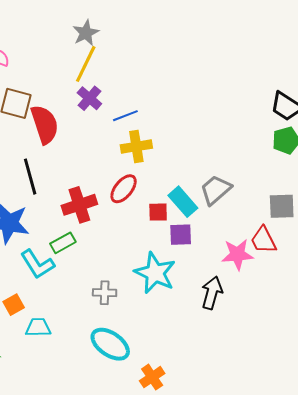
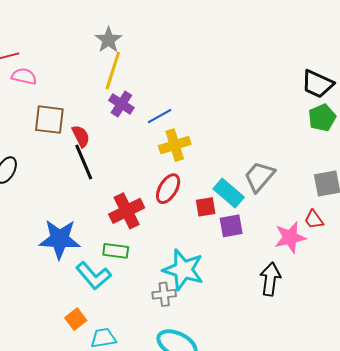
red semicircle: (45, 124) -> (81, 136), size x0.6
black line: (30, 177) -> (84, 162), moved
red trapezoid: (263, 240) -> (314, 220), size x0.7
green rectangle: (63, 243) -> (116, 251), turned 45
cyan star: (155, 273) -> (183, 270), moved

